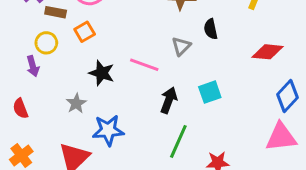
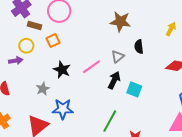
pink line: (144, 65) -> (91, 67), turned -60
purple arrow: (33, 66) -> (16, 61), turned -88
cyan square: (210, 92) -> (134, 89), turned 35
black arrow: (169, 100) -> (114, 80), moved

